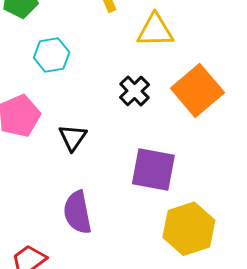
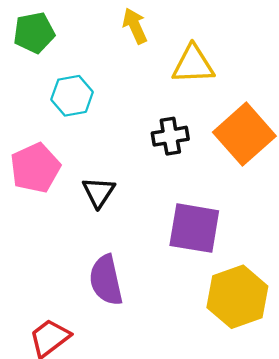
black cross: (134, 91) -> (170, 136), turned 36

